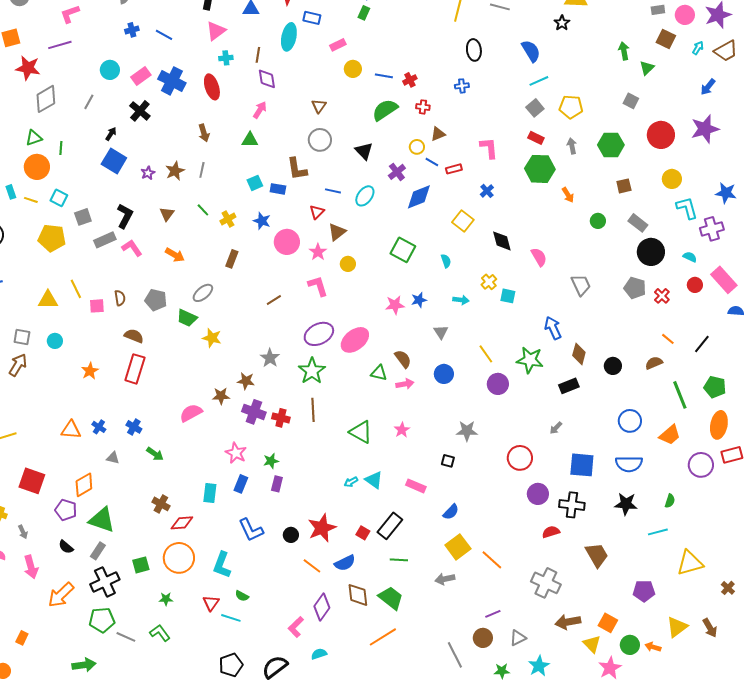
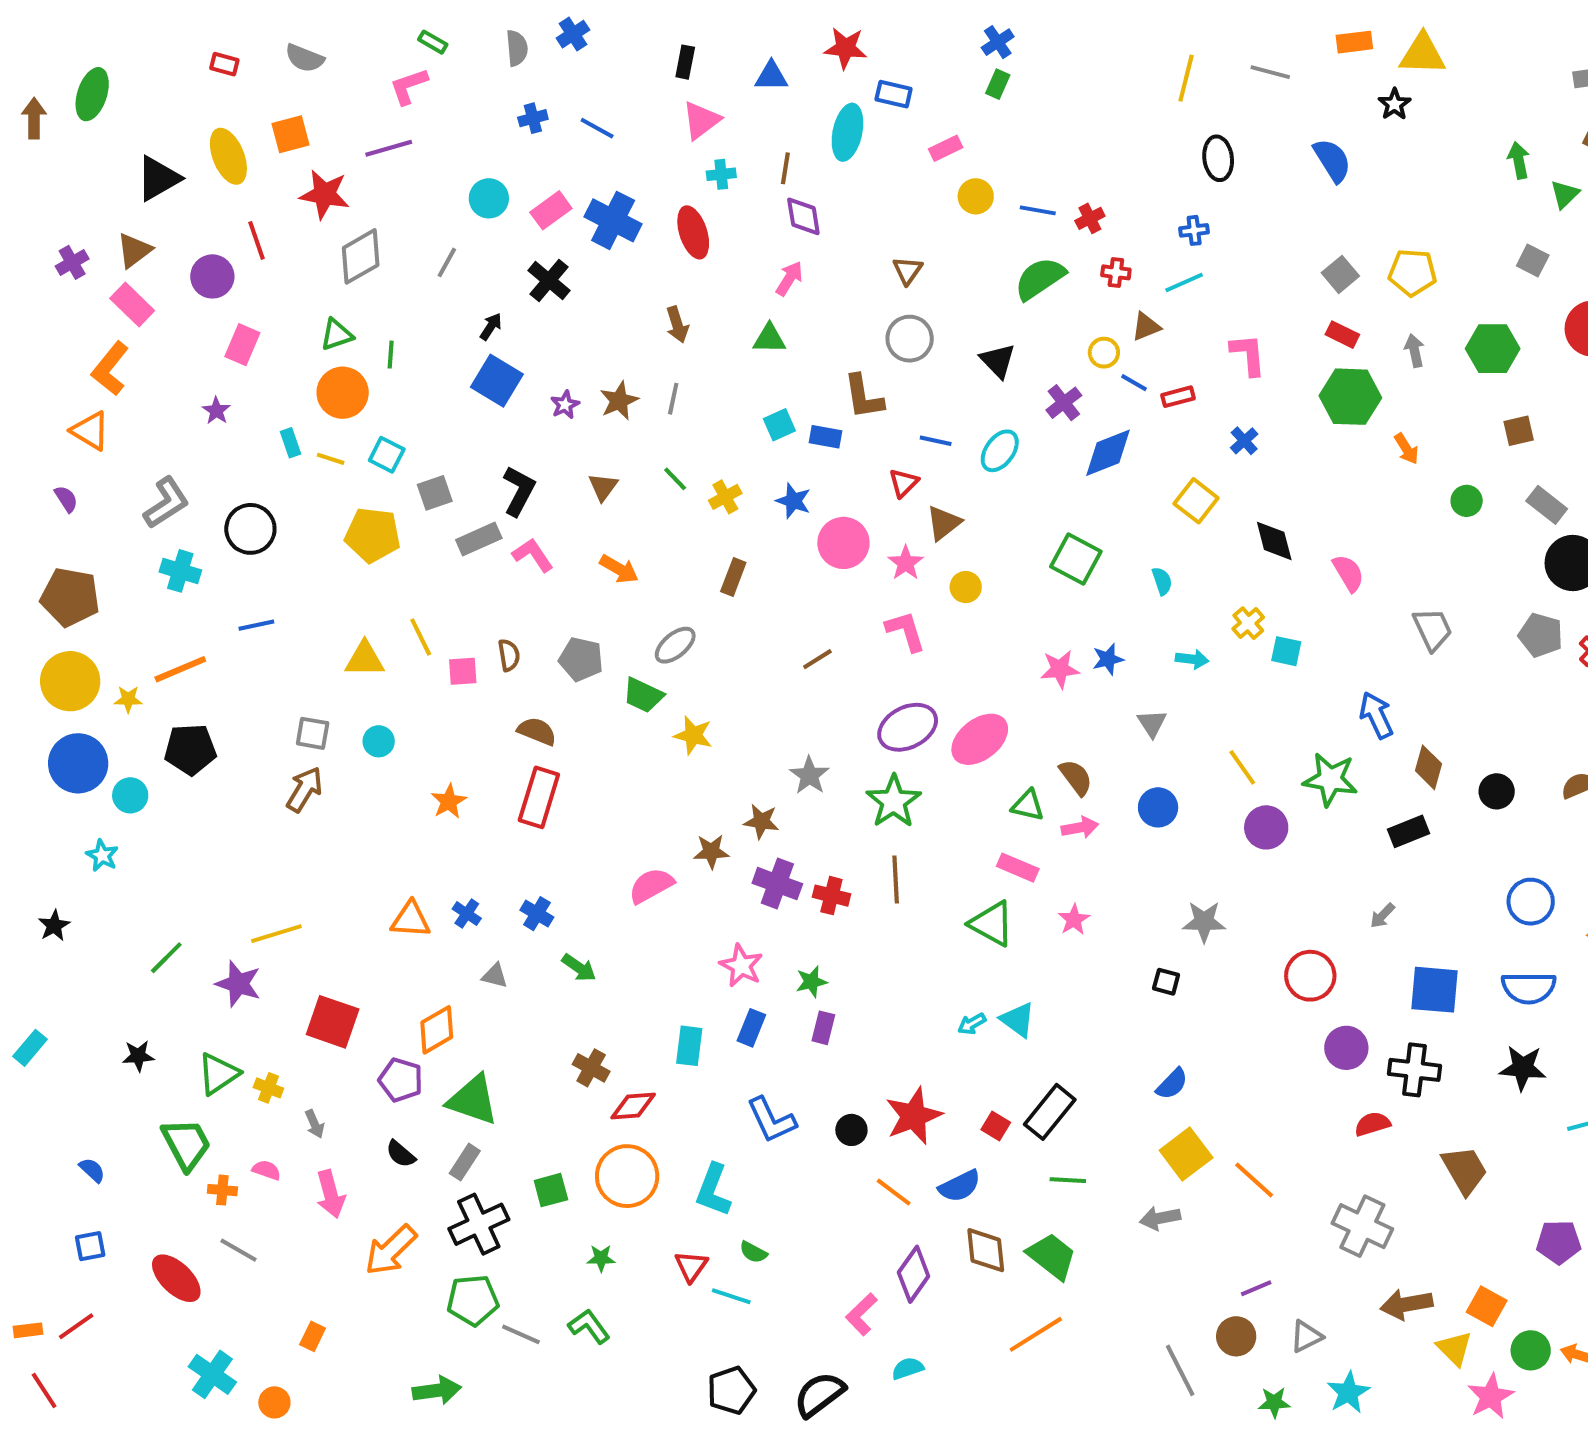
cyan line: (539, 81) -> (1184, 282), moved
pink rectangle: (416, 486) -> (1018, 868), moved

